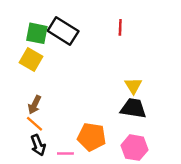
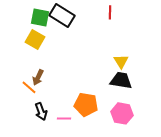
orange line: (34, 124) -> (29, 87), moved

